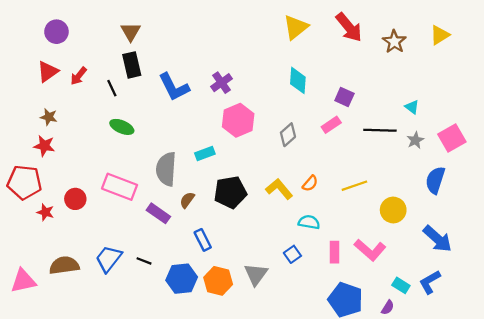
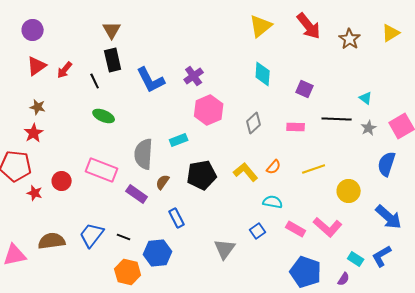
purple circle: (56, 32) -> (33, 30), moved
pink rectangle: (331, 125) -> (296, 127), moved, turned 36
red star: (44, 146) -> (34, 133), turned 30
pink rectangle: (334, 252) -> (296, 229), turned -60
orange hexagon: (218, 281) -> (128, 272), moved

